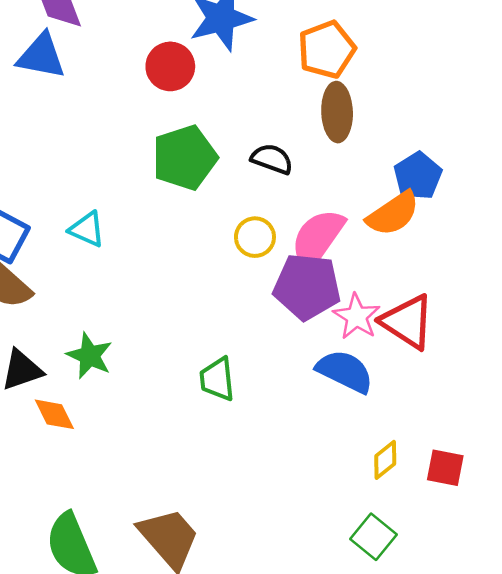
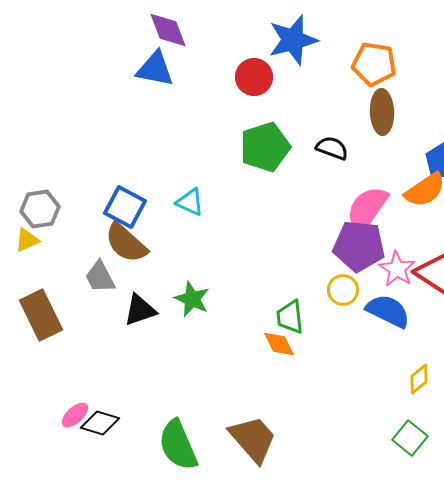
orange pentagon: (327, 50) -> (374, 64), turned 30
yellow circle: (255, 237) -> (343, 290), moved
orange diamond: (54, 414) -> (279, 344), moved

